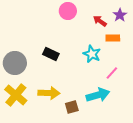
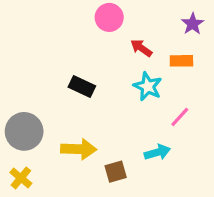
red arrow: (100, 21) -> (141, 48), moved
gray circle: (15, 63) -> (24, 131), moved
yellow cross: (16, 95) -> (21, 178), moved, size x0.6
cyan arrow: (98, 95) -> (157, 152), size x0.7

